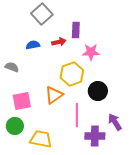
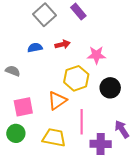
purple rectangle: (76, 30) -> (78, 12), moved, turned -42
black circle: (98, 91) -> (110, 88), moved
yellow trapezoid: (41, 139) -> (54, 138), moved

